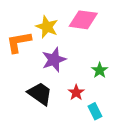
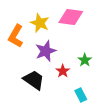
orange L-shape: (19, 42) -> (16, 36), turned -50
red star: (76, 92) -> (63, 71), moved

